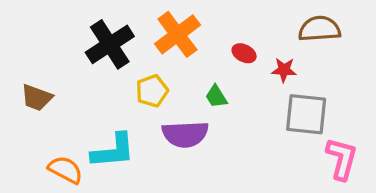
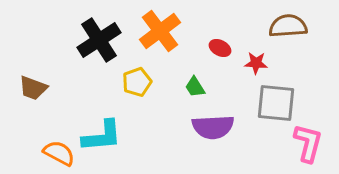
purple semicircle: (185, 134) -> (213, 127), moved

